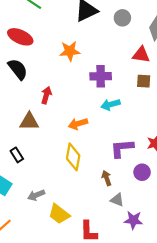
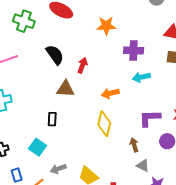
black semicircle: (18, 69) -> (55, 55), moved
black rectangle: (17, 155) -> (52, 119), turned 32
gray arrow: (36, 195) -> (58, 169), moved

